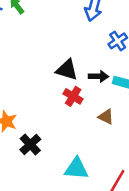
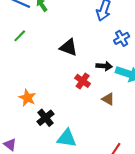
black triangle: (67, 70) -> (69, 47), moved
cyan triangle: (76, 169) -> (67, 138), moved

